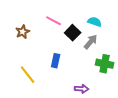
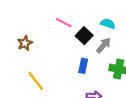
brown star: (23, 32) -> (25, 43), moved
blue rectangle: (56, 61) -> (83, 66), moved

